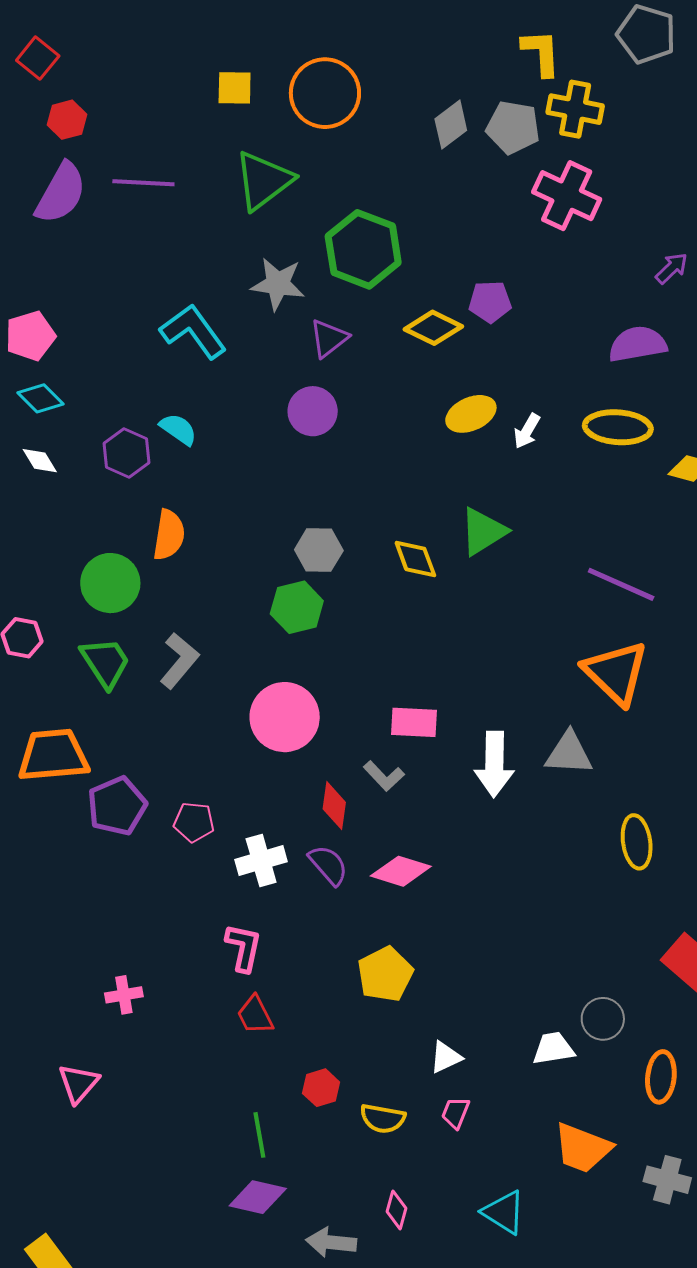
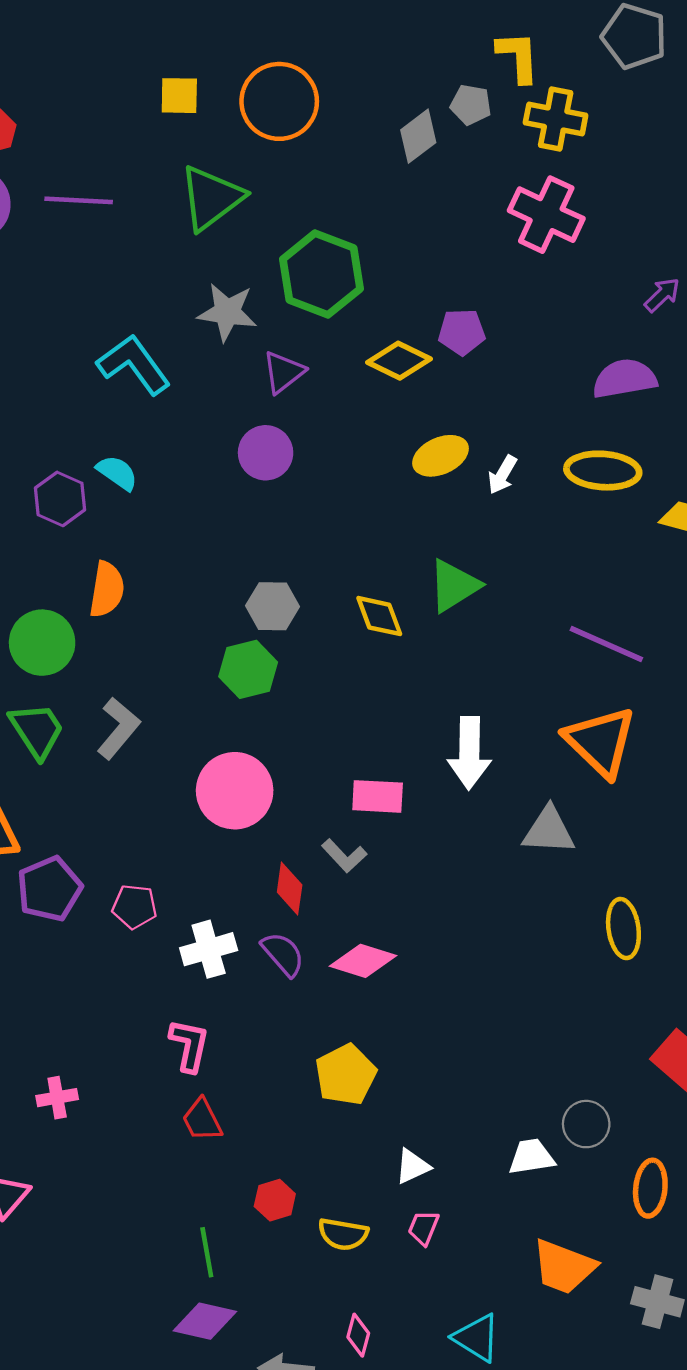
gray pentagon: (513, 127) -> (471, 105), moved, size x0.7
white arrow: (494, 764) -> (469, 753), moved

